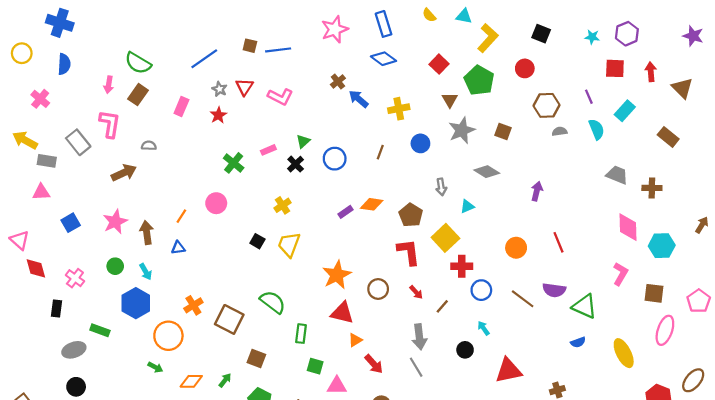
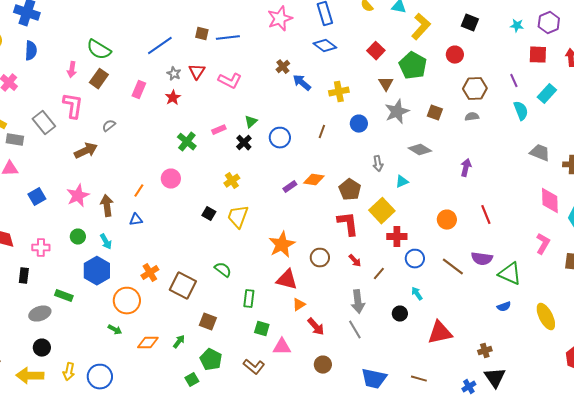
gray semicircle: (560, 131) -> (472, 117), moved
gray semicircle: (149, 146) -> (109, 126), turned -40
pink cross: (75, 278) -> (41, 248), turned -36
green semicircle: (273, 302) -> (223, 270), size x0.7

